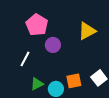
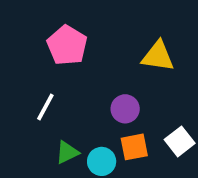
yellow triangle: (87, 31) -> (158, 56), turned 36
purple circle: (53, 45) -> (125, 109), moved

